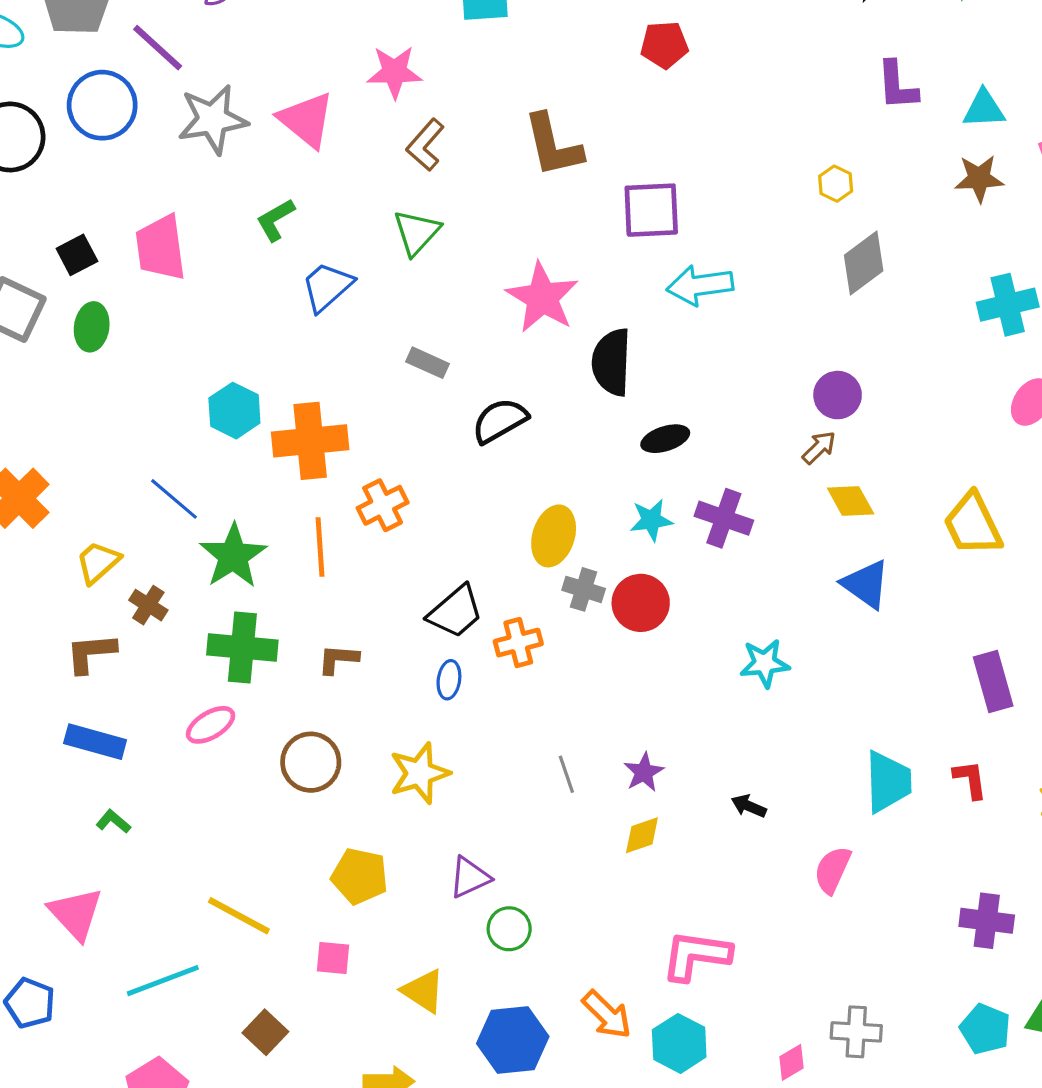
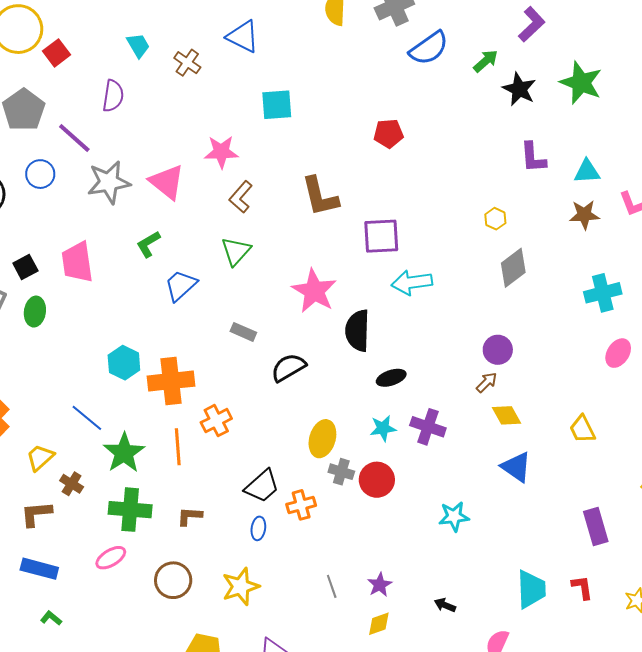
blue circle: (102, 105) -> (40, 174), size x0.7
yellow trapezoid: (973, 524) -> (582, 429), size x0.7

